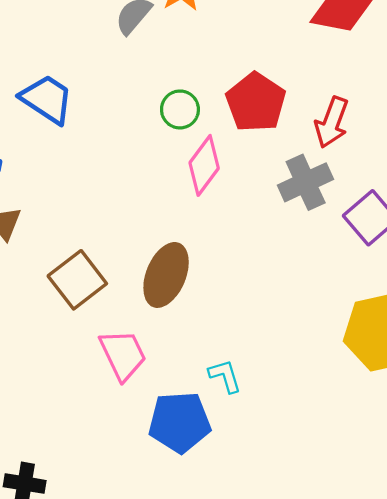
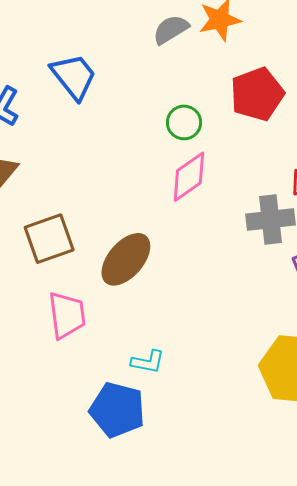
red pentagon: (256, 102) -> (257, 94), moved
cyan L-shape: (225, 376) -> (148, 362), turned 100
blue pentagon: (180, 422) -> (117, 410), moved

